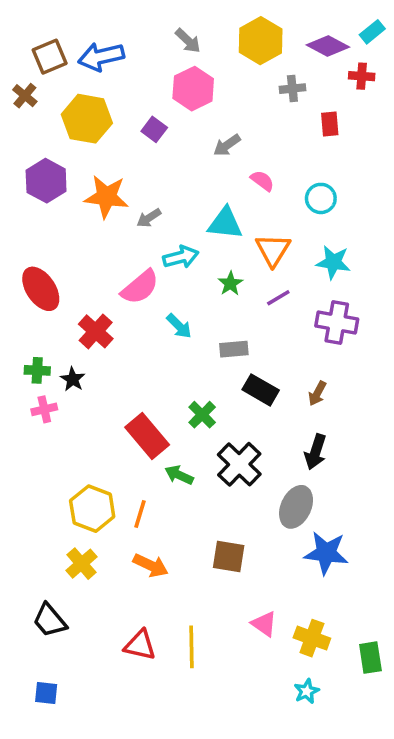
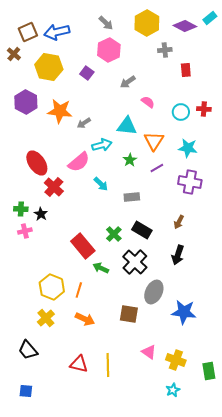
red cross: (362, 76) -> (204, 109), moved
red ellipse: (41, 289) -> (37, 163), moved
black rectangle: (261, 390) -> (142, 230), moved
gray ellipse: (296, 507) -> (154, 292), moved

